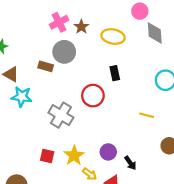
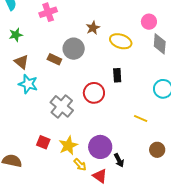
pink cross: (59, 22) -> (48, 12), moved
purple circle: (108, 152) -> (100, 147), size x1.5

